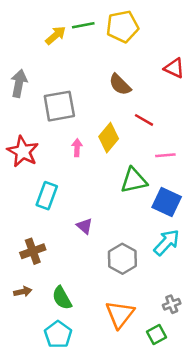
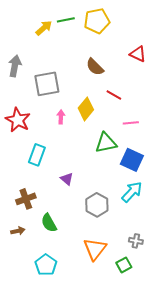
green semicircle: (62, 298) -> (49, 223), moved
gray cross: (172, 304) -> (136, 241), turned 32

